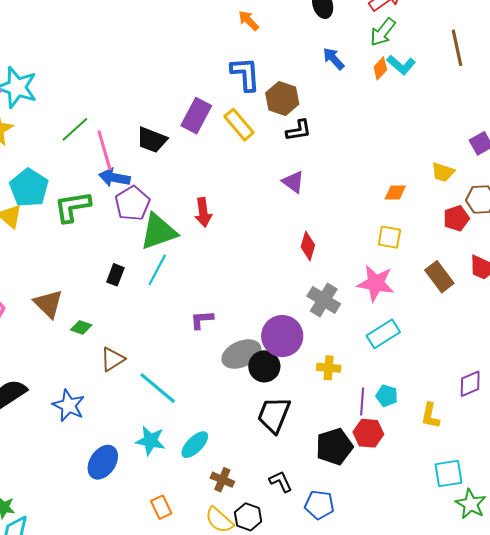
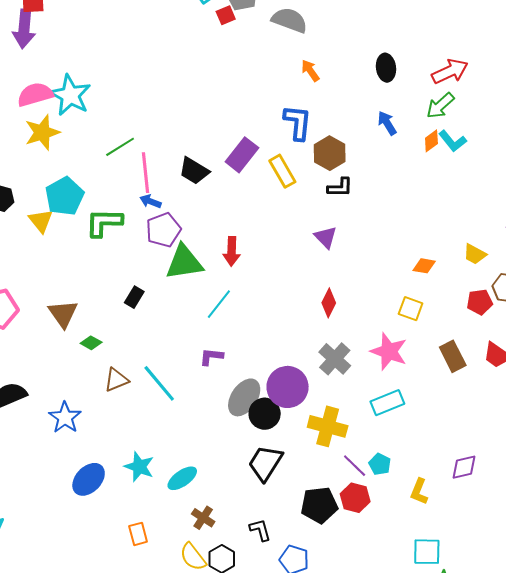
blue arrow: (114, 178) -> (150, 201), size x0.7
cyan line: (157, 270) -> (219, 304), moved
gray ellipse: (241, 354) -> (244, 397), turned -42
yellow cross: (329, 368) -> (328, 426), size x1.6
cyan line: (158, 388) -> (159, 383), moved
purple line: (362, 401) -> (355, 466), turned -60

